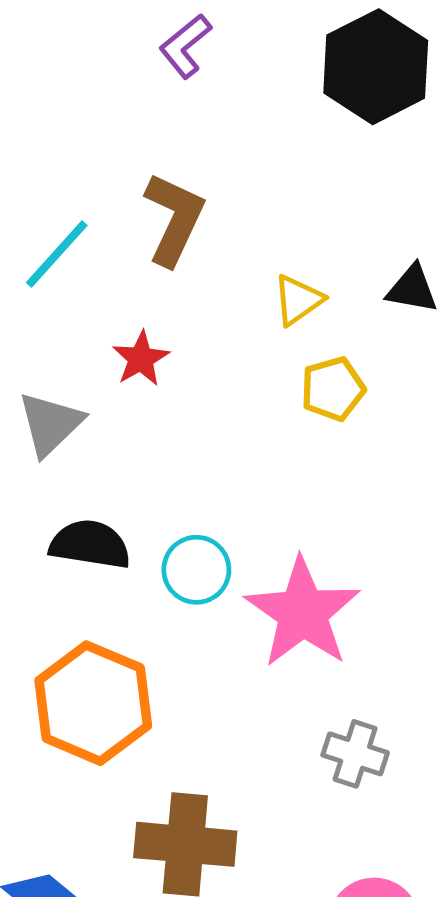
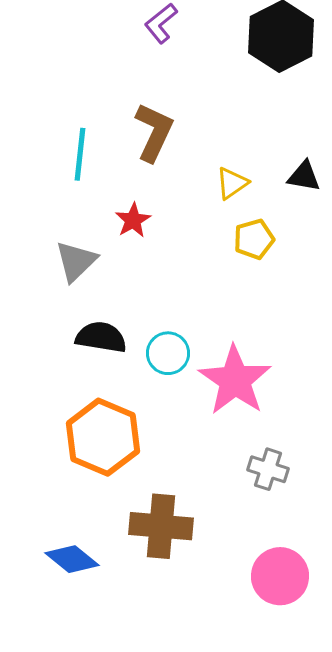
cyan line: (57, 254) -> (80, 154), turned -36

